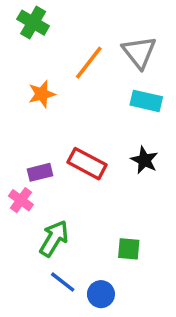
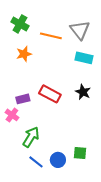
green cross: (33, 23) -> (20, 24), moved
orange line: (89, 63) -> (51, 36), turned 65
green square: (129, 249) -> (80, 153), moved
blue circle: (101, 294) -> (58, 160), moved

